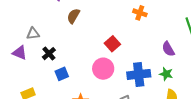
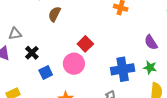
red square: (112, 44) -> (85, 44), moved
pink circle: (103, 69) -> (74, 64), moved

